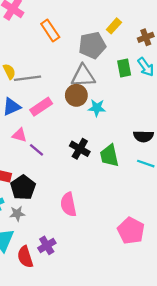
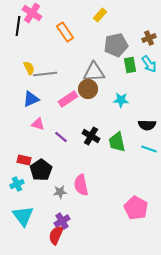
yellow rectangle: (114, 26) -> (100, 15), moved
gray pentagon: (92, 45) -> (116, 45), moved
pink rectangle: (41, 107) -> (68, 99), moved
cyan star: (97, 108) -> (121, 100), moved
purple line: (37, 150) -> (61, 137), moved
gray star: (17, 214) -> (60, 192), moved
red semicircle: (25, 257) -> (56, 235), moved, turned 42

